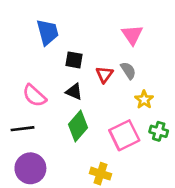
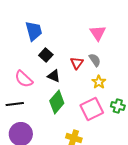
black square: (74, 60) -> (46, 55), moved, turned 32
yellow star: (144, 100) -> (99, 82), moved

